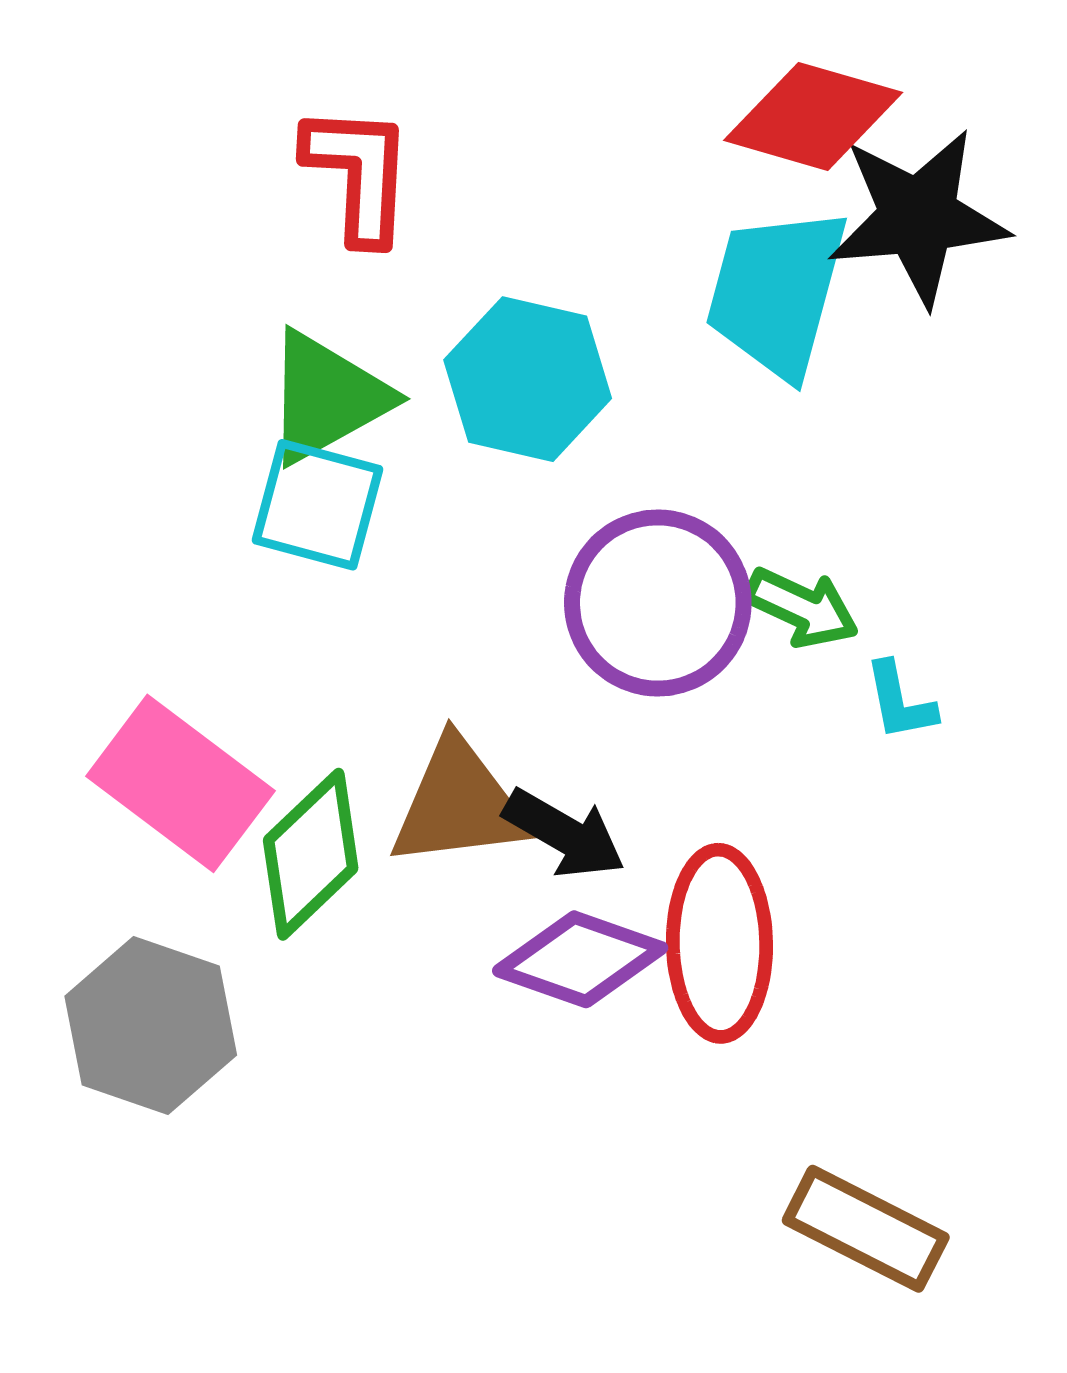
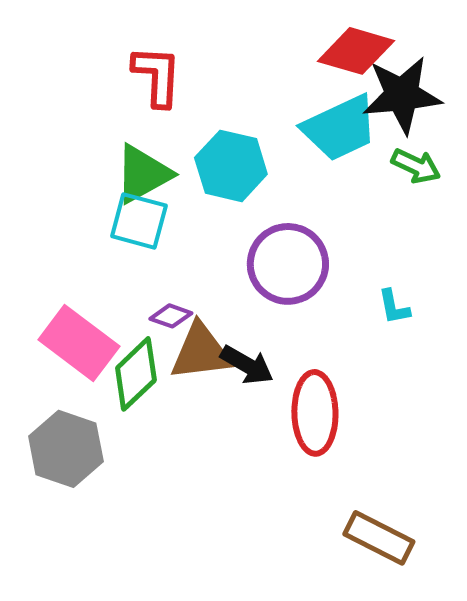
cyan trapezoid: (777, 292) -> (340, 128), turned -130
green arrow: (802, 608) -> (416, 166), moved
purple diamond: (580, 959) -> (171, 316), moved, size x0.6

